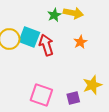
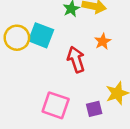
red arrow: (46, 45) -> (76, 59), moved

